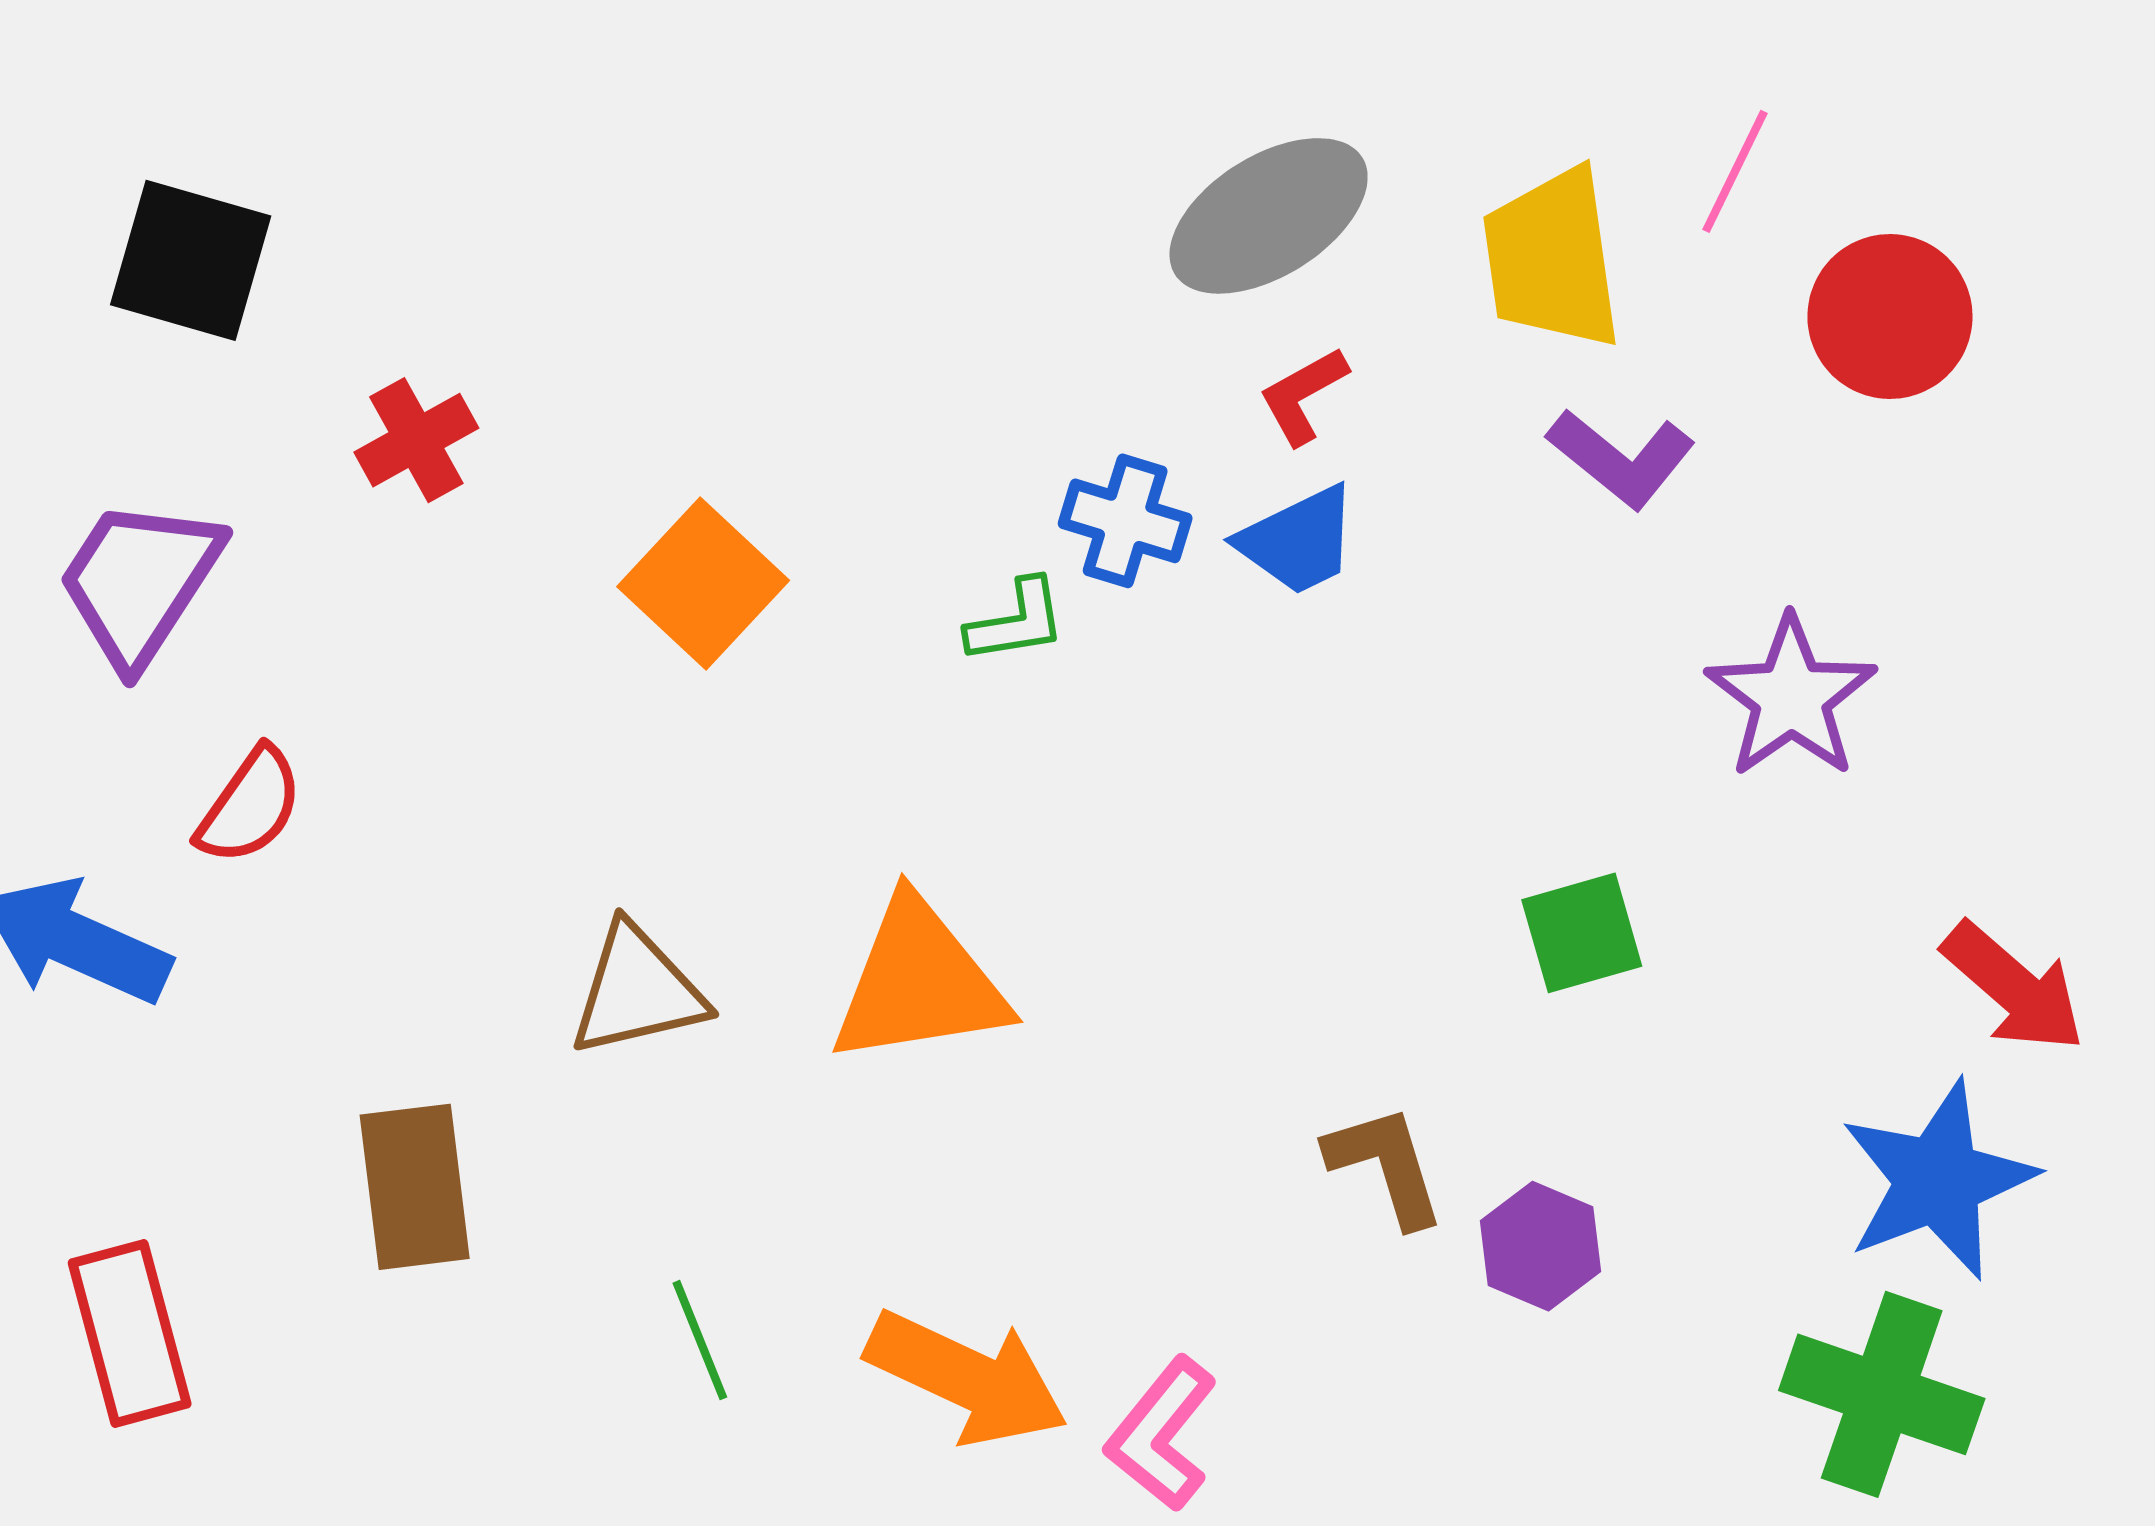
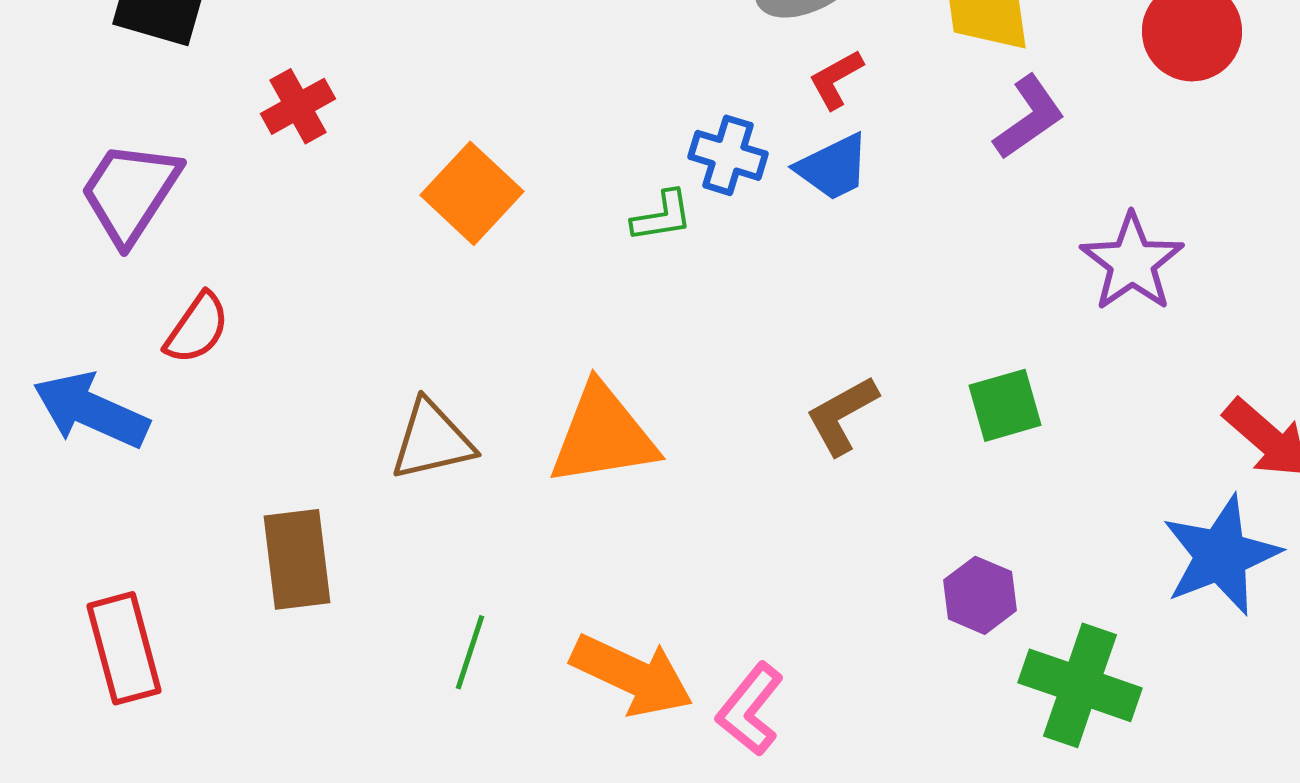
purple L-shape: (1621, 458) -> (1029, 117), turned -74
brown L-shape: (1386, 1165) -> (842, 415), moved, turned -102
green line: (700, 1340) -> (470, 652), turned 40
green cross: (1882, 1394) -> (1080, 685), moved

